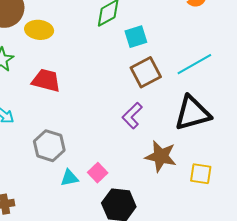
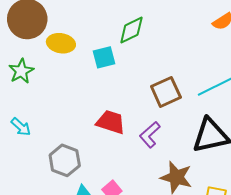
cyan square: (136, 37) -> (104, 57), moved
red trapezoid: (46, 80) -> (111, 122), moved

